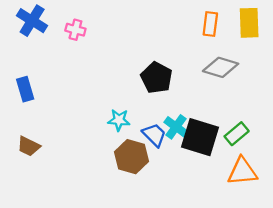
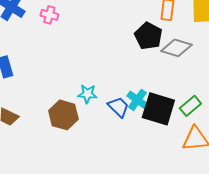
black pentagon: (157, 78) -> (148, 36), moved
brown hexagon: (131, 157) -> (63, 115), moved

